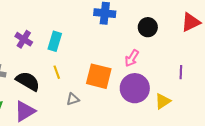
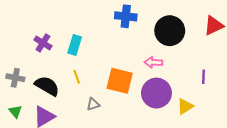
black circle: (148, 27) -> (170, 31), size x1.5
pink arrow: (132, 58) -> (153, 62), turned 60

